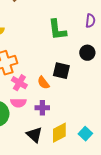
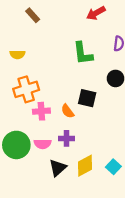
pink cross: (19, 83) -> (41, 111), turned -35
pink semicircle: (18, 103) -> (43, 144), moved
black triangle: (34, 135) -> (58, 168), turned 36

